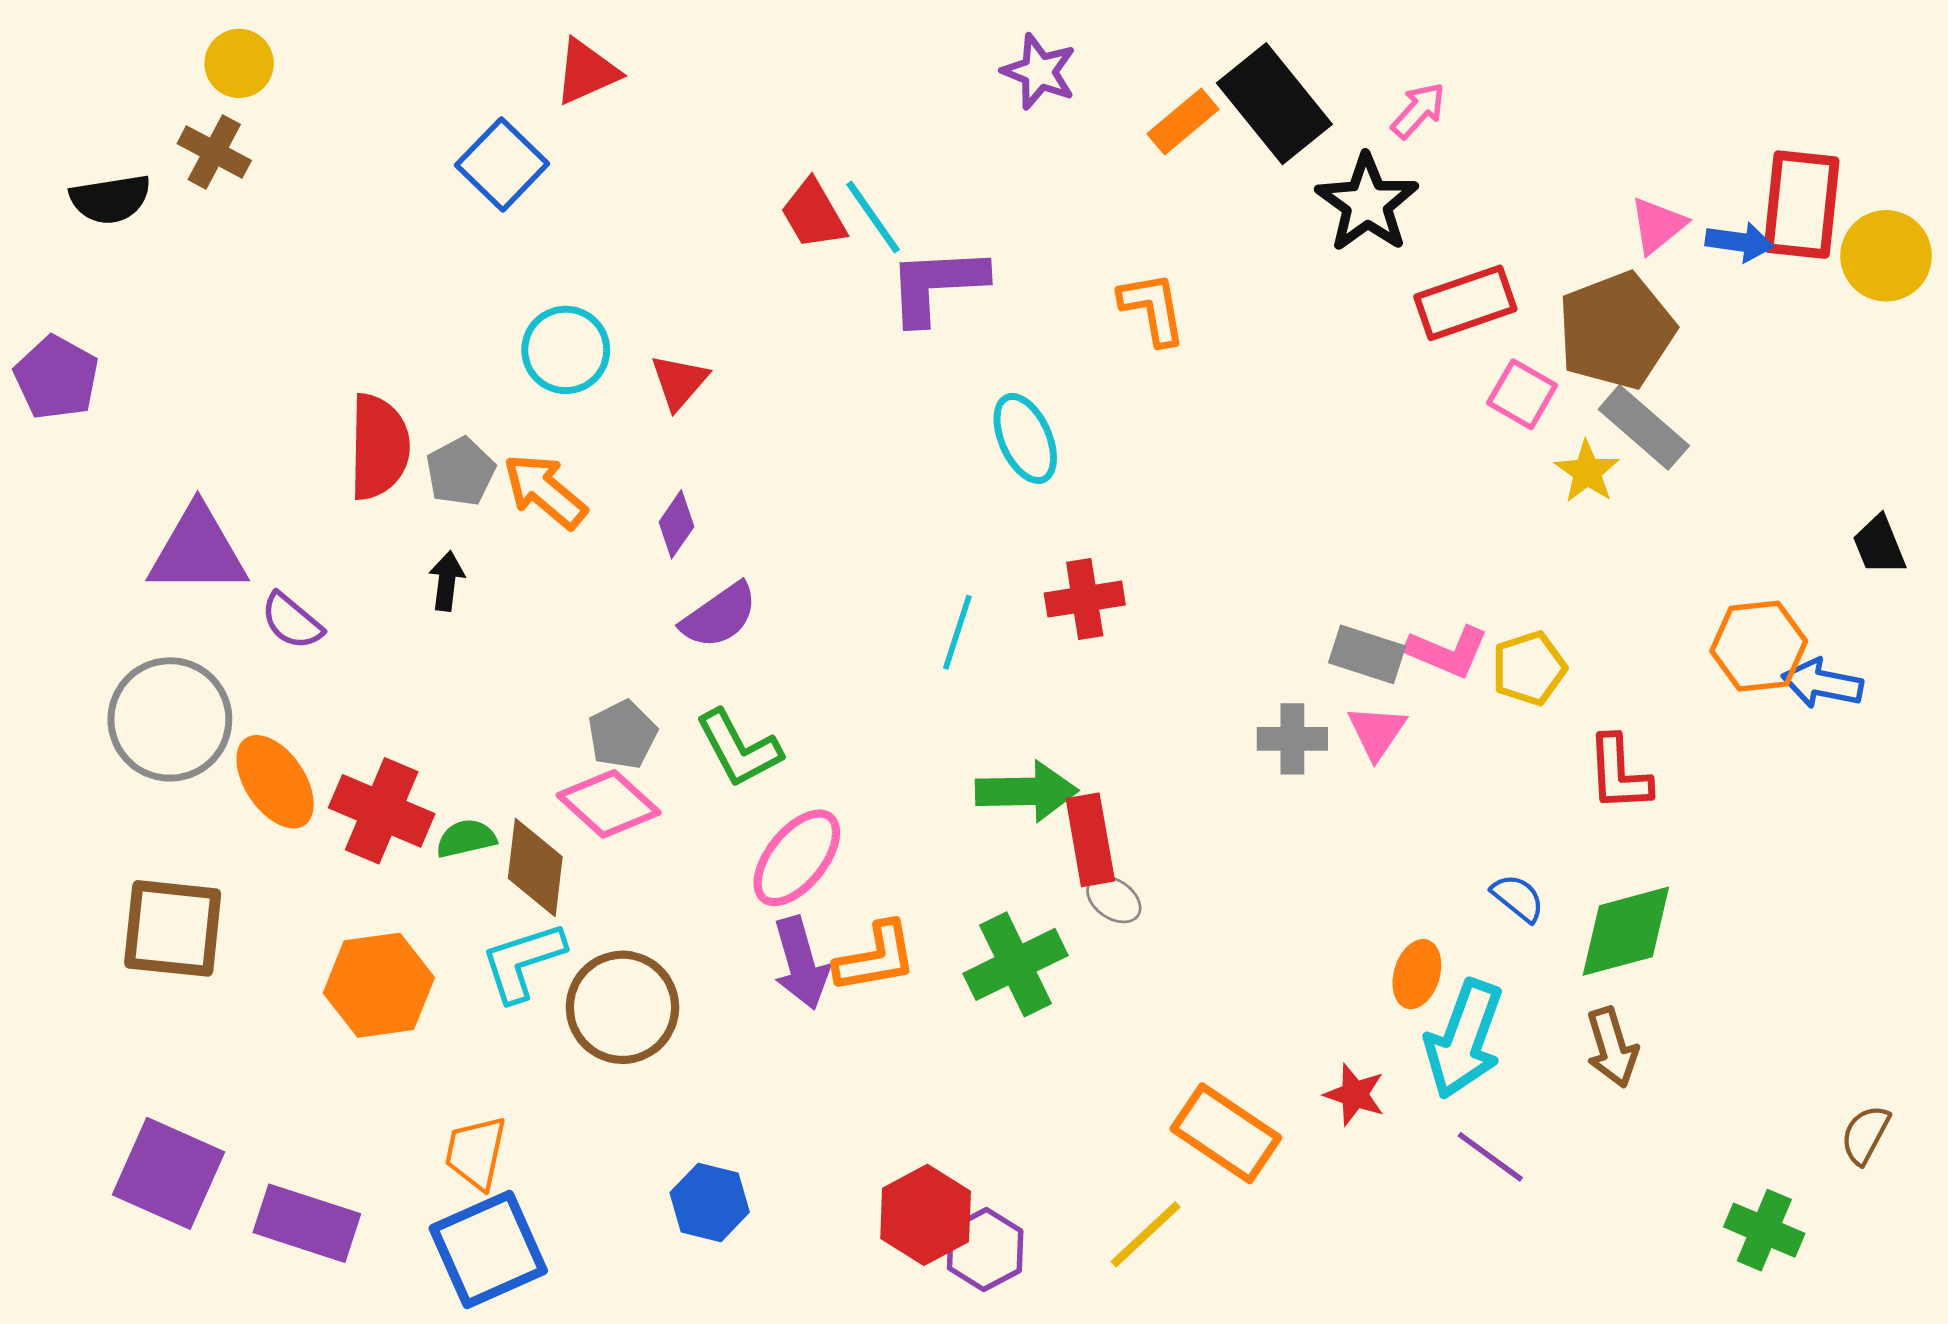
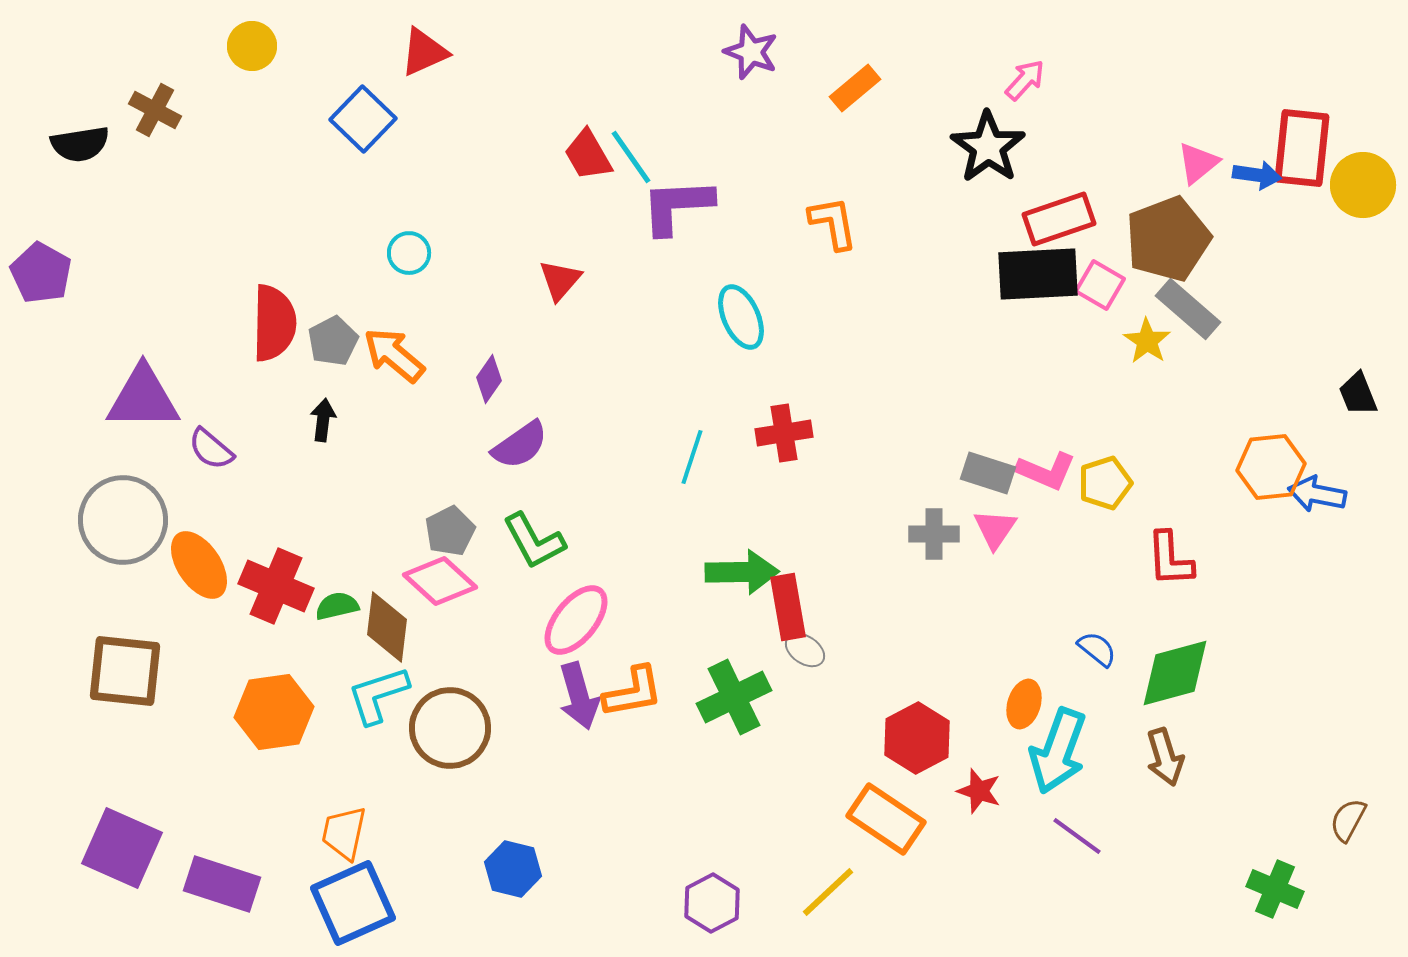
yellow circle: (239, 63) -> (252, 46), moved
black rectangle: (1274, 104) -> (1038, 274), moved, turned -54
cyan circle: (566, 350) -> (409, 253), size x0.7
red triangle: (679, 382) -> (560, 280), moved
red hexagon: (926, 1215) -> (917, 738), moved

